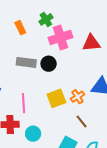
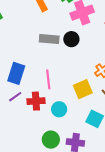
yellow square: (56, 98) -> (83, 89), moved

